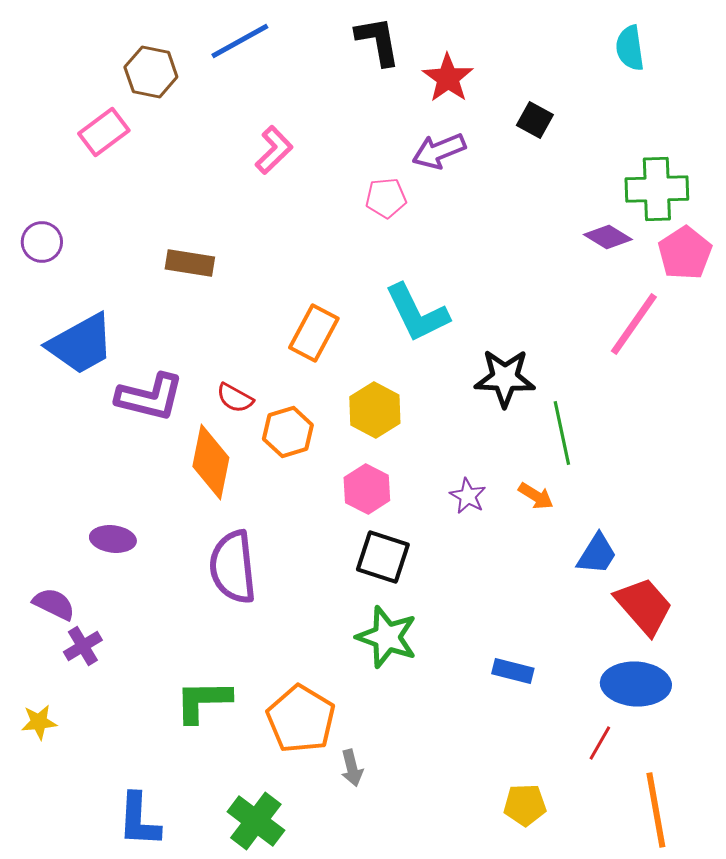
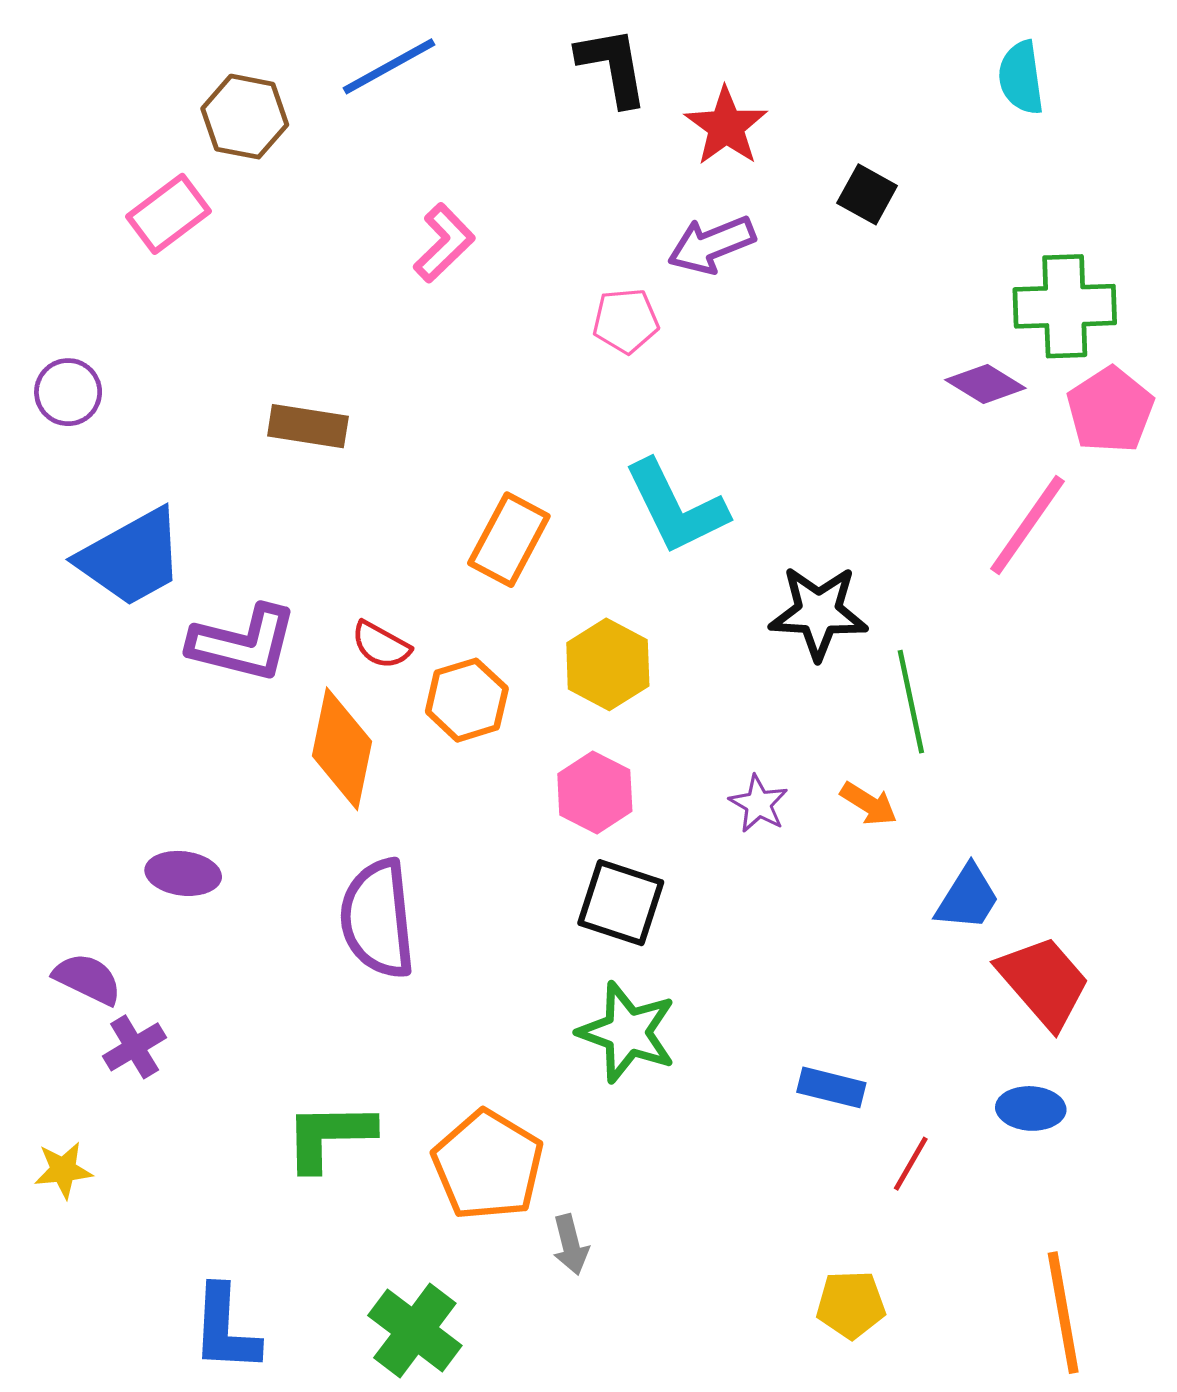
blue ellipse: (636, 684) -> (1031, 1108), size x0.6
red line: (600, 743) -> (911, 1164), moved

